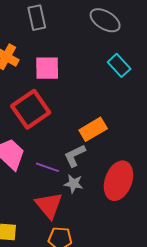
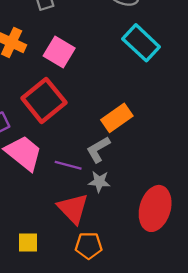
cyan rectangle: (119, 65) -> (141, 43), size x1.4
pink square: (47, 68) -> (59, 52), turned 36
red ellipse: (118, 181) -> (155, 208), moved

